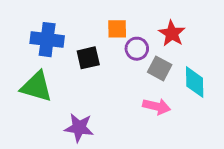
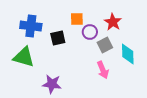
gray square: (160, 68) -> (105, 45), turned 35
pink arrow: (157, 106) -> (103, 70), turned 54

